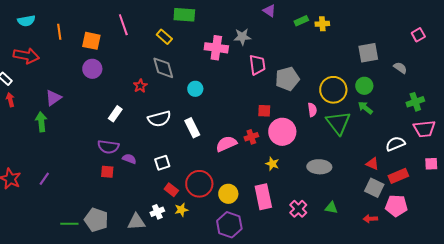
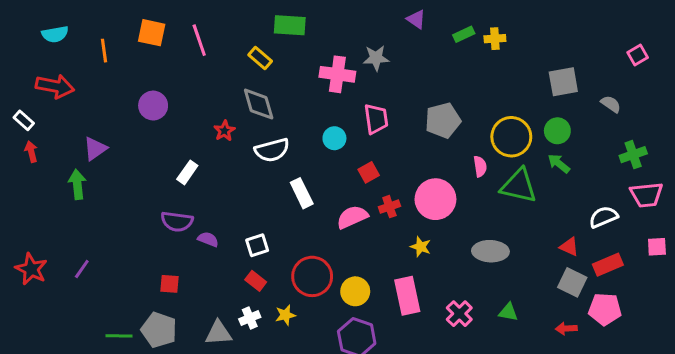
orange square: (91, 41) -> (152, 33), moved
pink trapezoid: (257, 65) -> (376, 119), moved
cyan circle: (195, 89) -> (334, 138), moved
red square: (264, 111) -> (369, 172), moved, turned -32
white semicircle: (159, 119) -> (272, 150), moved
green triangle: (338, 123) -> (519, 186), turned -40
red square: (107, 172) -> (169, 284), moved
red rectangle: (171, 190) -> (256, 281), moved

